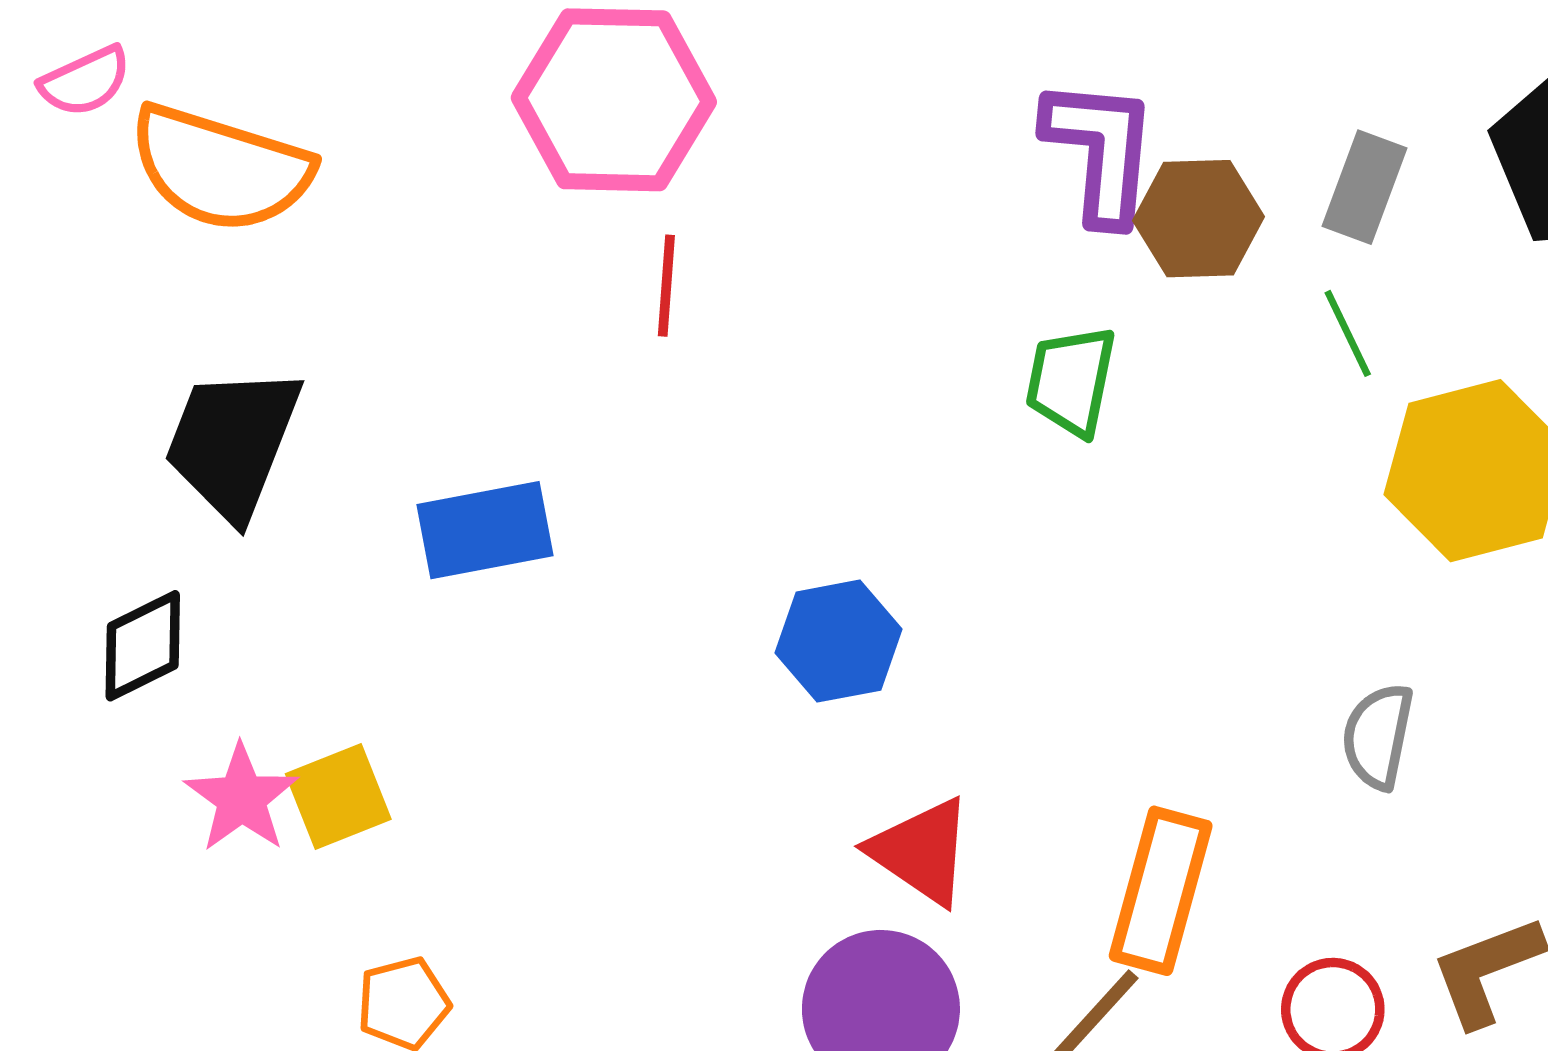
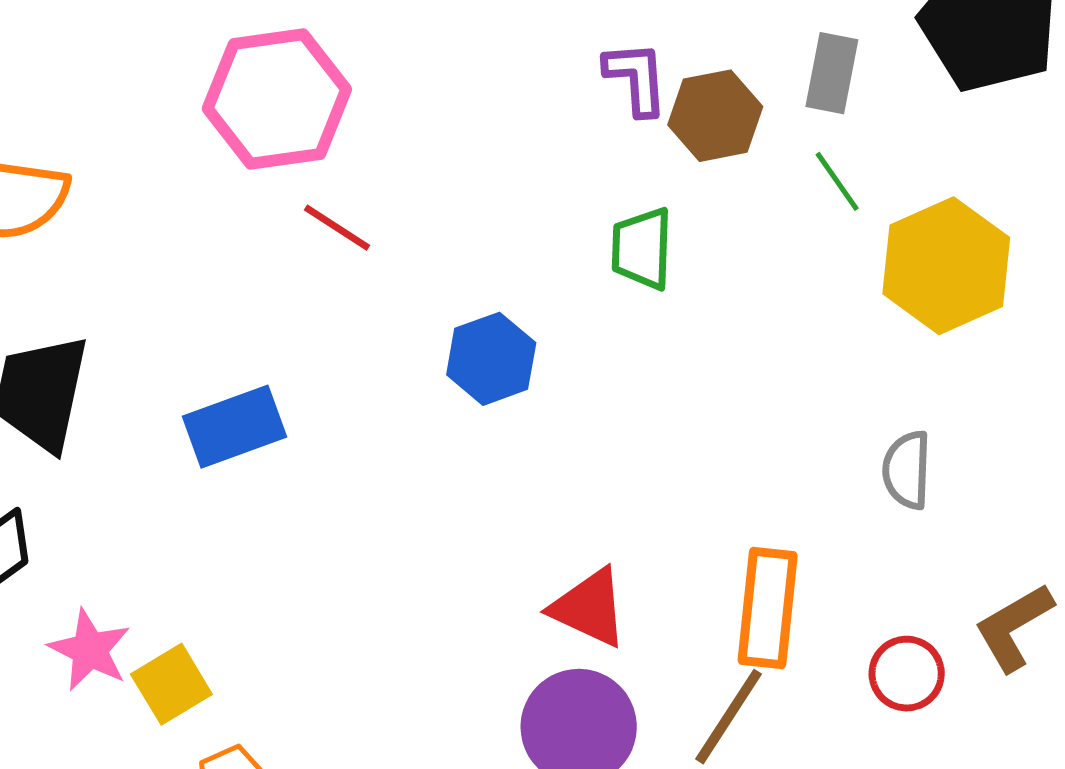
purple L-shape: (1101, 151) -> (636, 78), size x0.7
red line: (666, 286) -> (337, 228), turned -52
blue hexagon: (839, 641) -> (491, 359), moved
yellow square: (338, 797) -> (171, 684), moved

